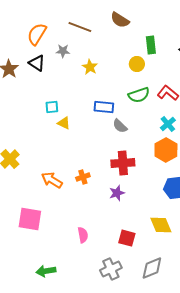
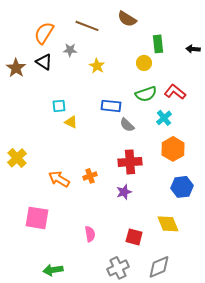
cyan cross: (168, 124) -> (164, 118), moved

